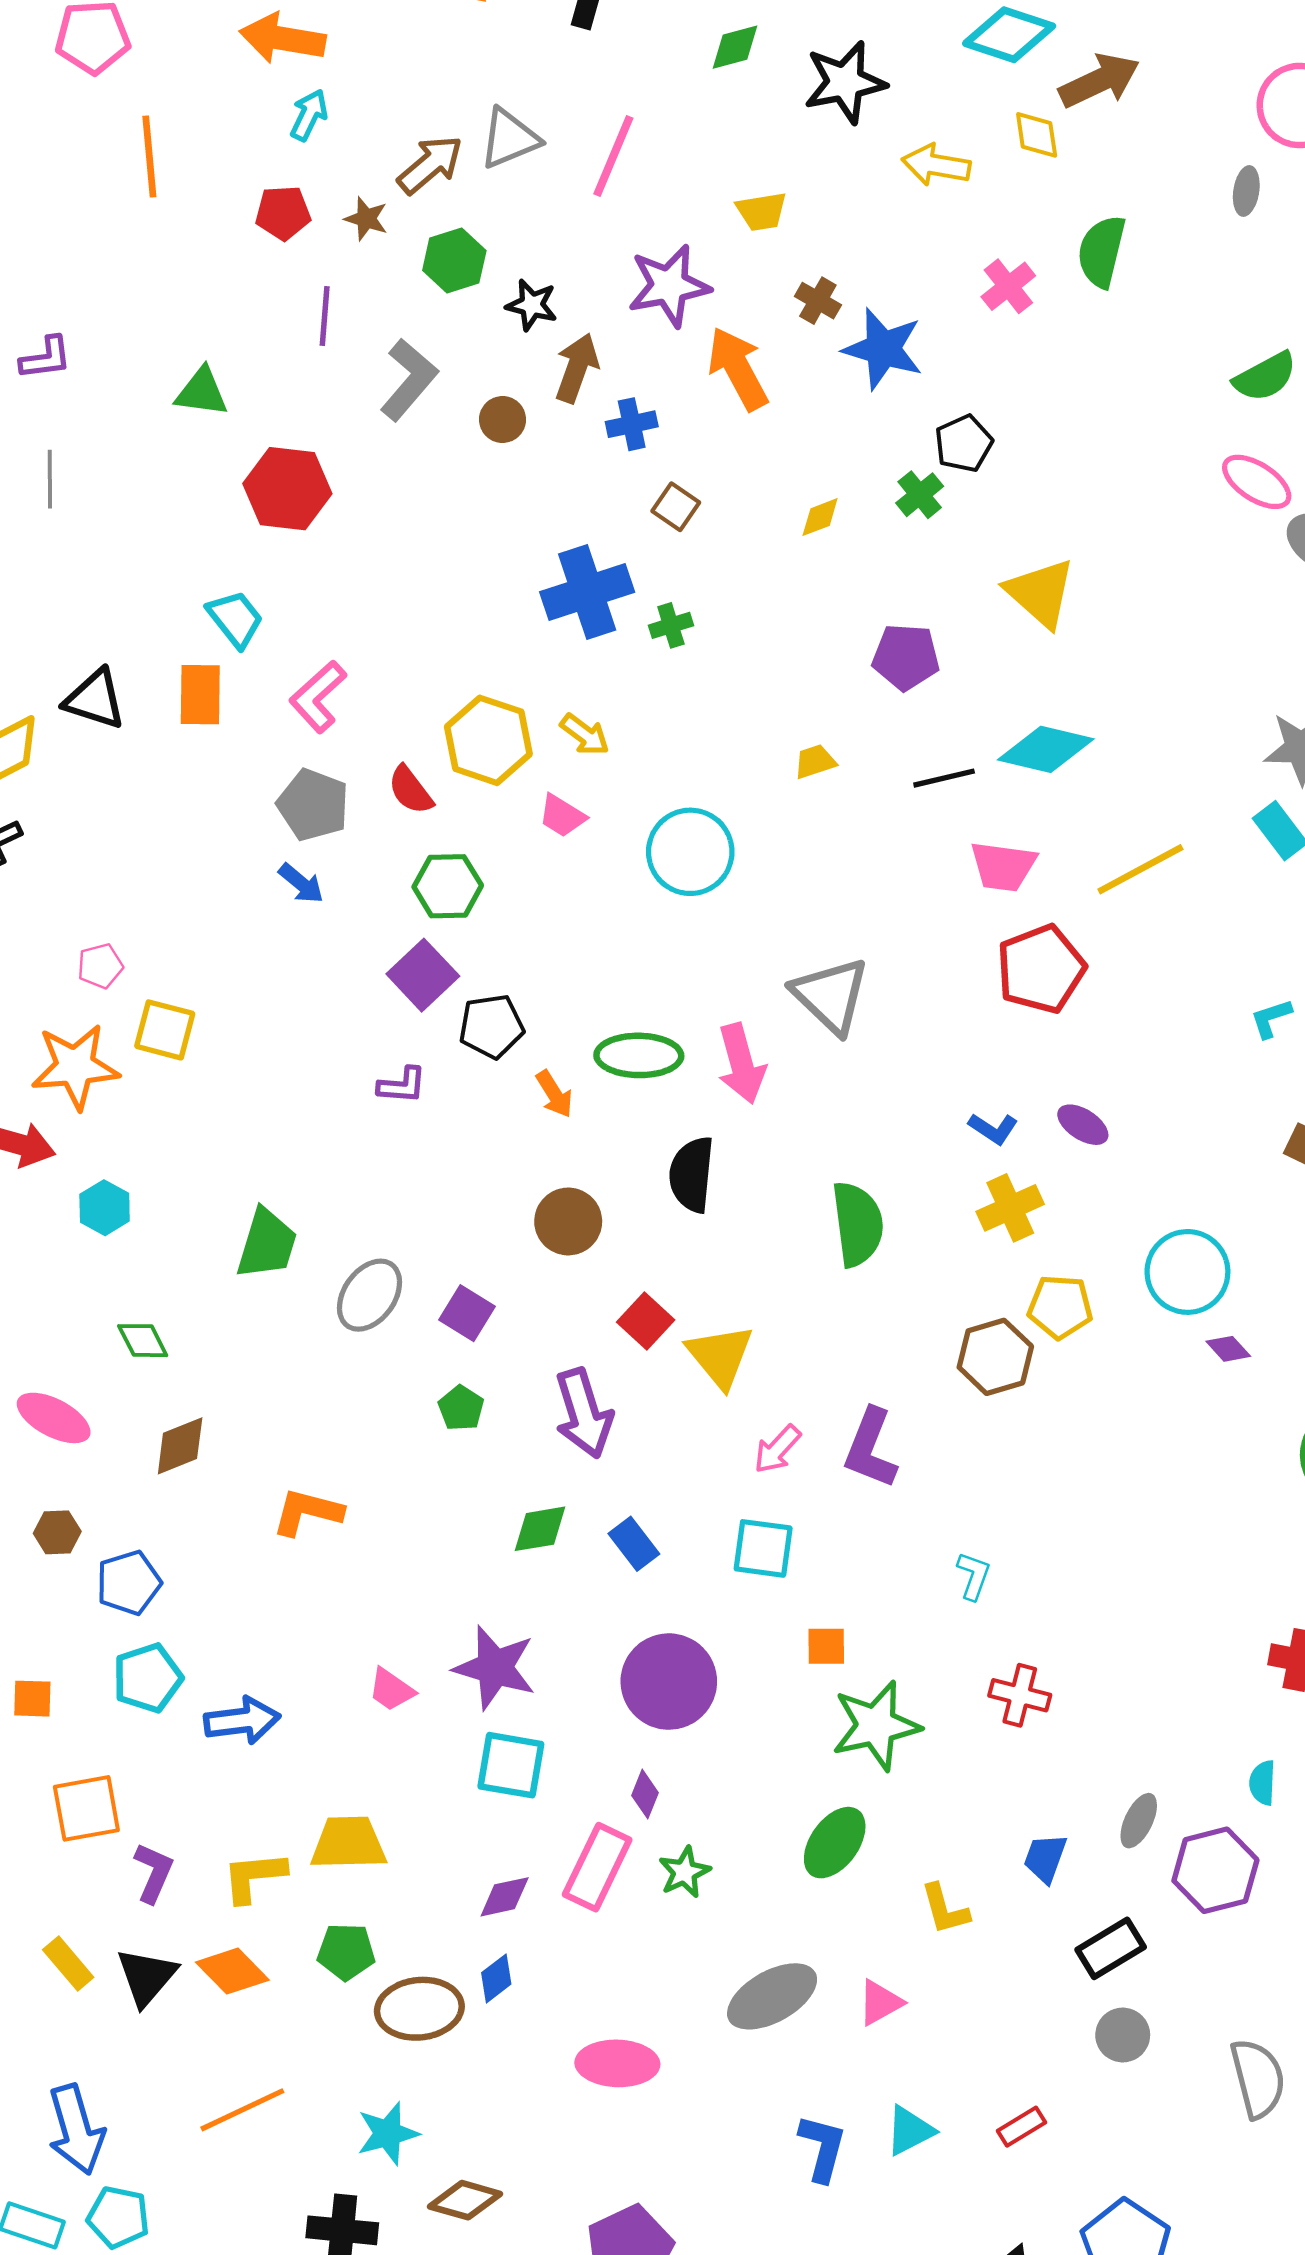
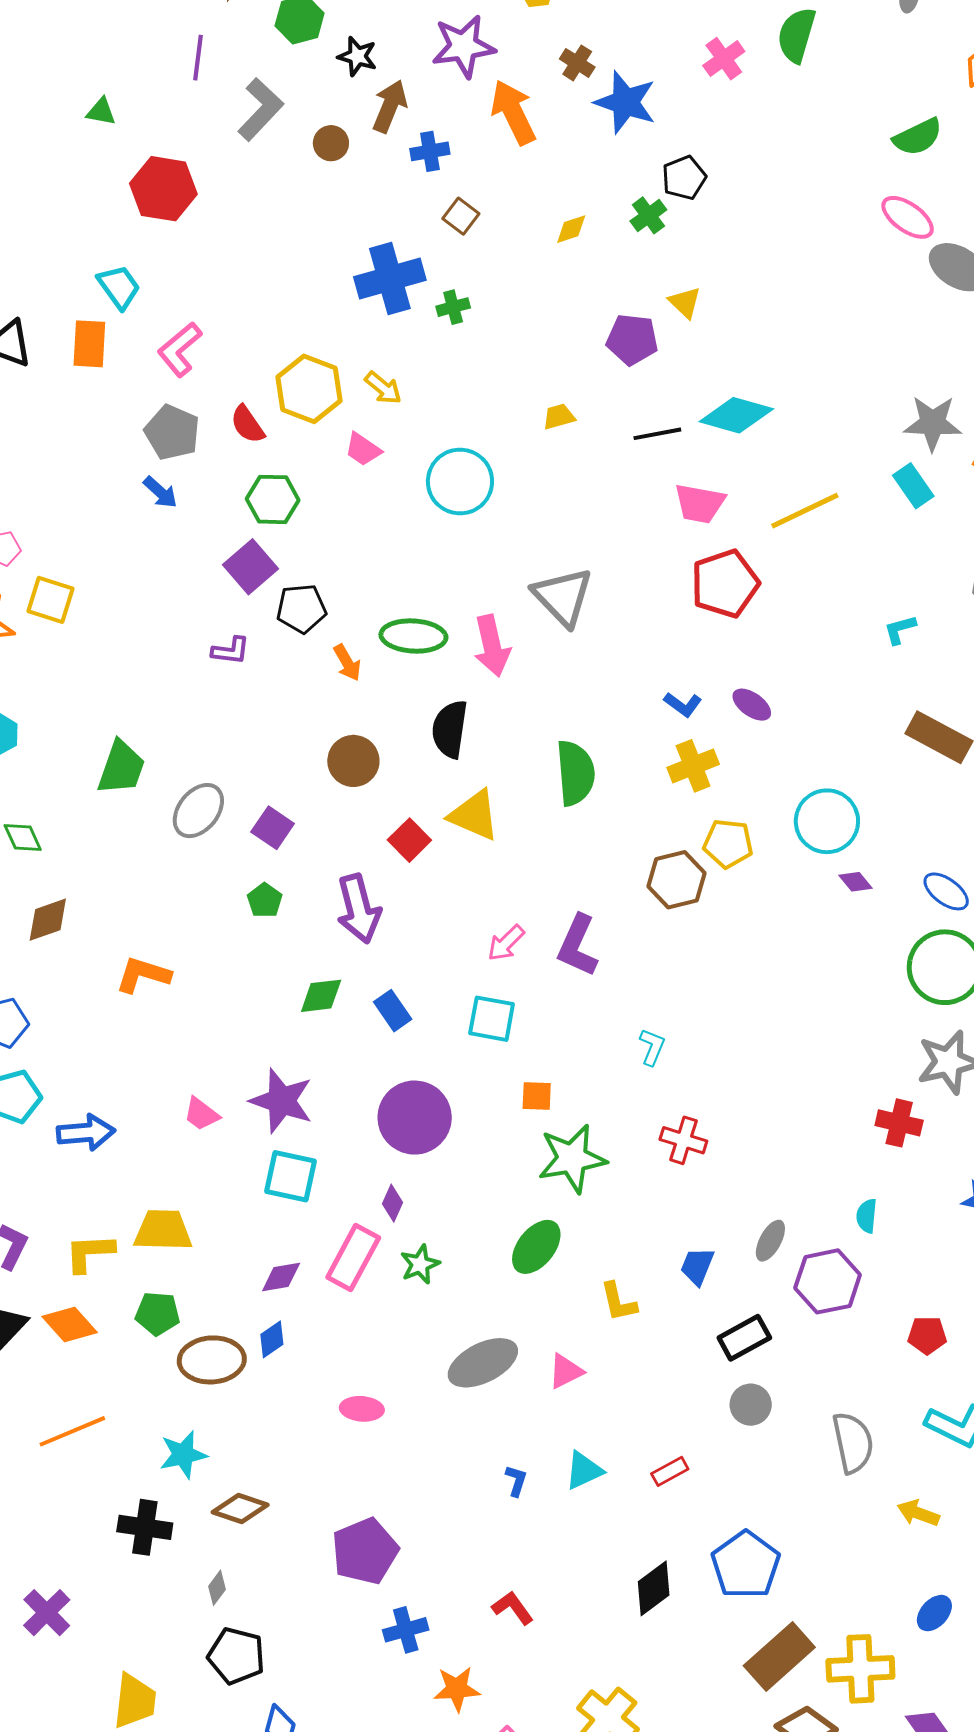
green triangle: (202, 392) -> (101, 112), size x0.7
yellow triangle: (1040, 593) -> (685, 302), moved, size x0.6
yellow triangle: (720, 1356) -> (474, 815), moved, turned -30
pink ellipse: (617, 2063) -> (362, 1409), size x0.7
blue L-shape: (822, 2148) -> (516, 1481), size x0.6

